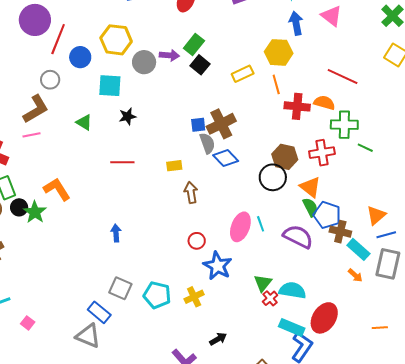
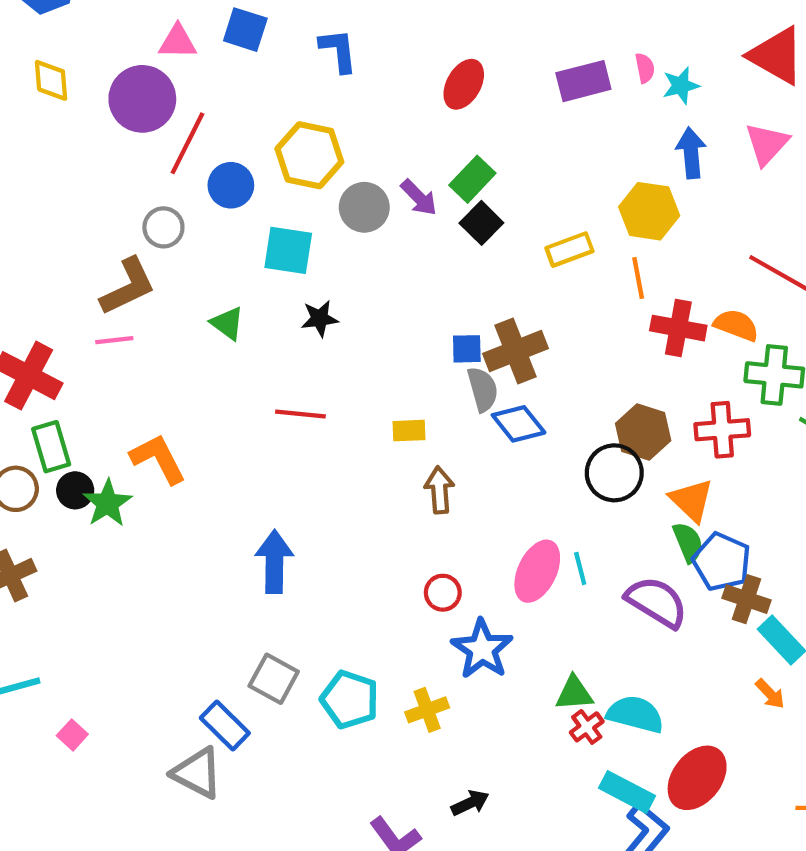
pink triangle: (331, 16) -> (767, 144), turned 30
purple arrow: (169, 55) -> (419, 198), turned 36
blue arrow: (116, 233) -> (274, 562), size x1.6
green triangle: (263, 283) -> (574, 693), turned 42

